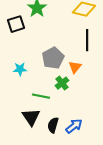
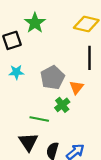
cyan star: (20, 69) -> (16, 72), moved

